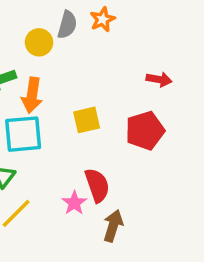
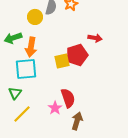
red arrow: (159, 79) -> (95, 38), moved
red pentagon: (145, 131) -> (77, 55), moved

